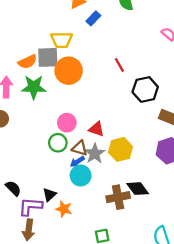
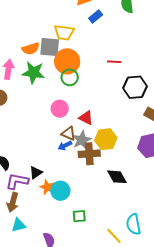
red line: (119, 65) -> (114, 62), turned -64
green circle: (58, 143) -> (70, 77), moved
cyan circle: (81, 176) -> (60, 191), moved
brown cross: (118, 197) -> (89, 154), moved

